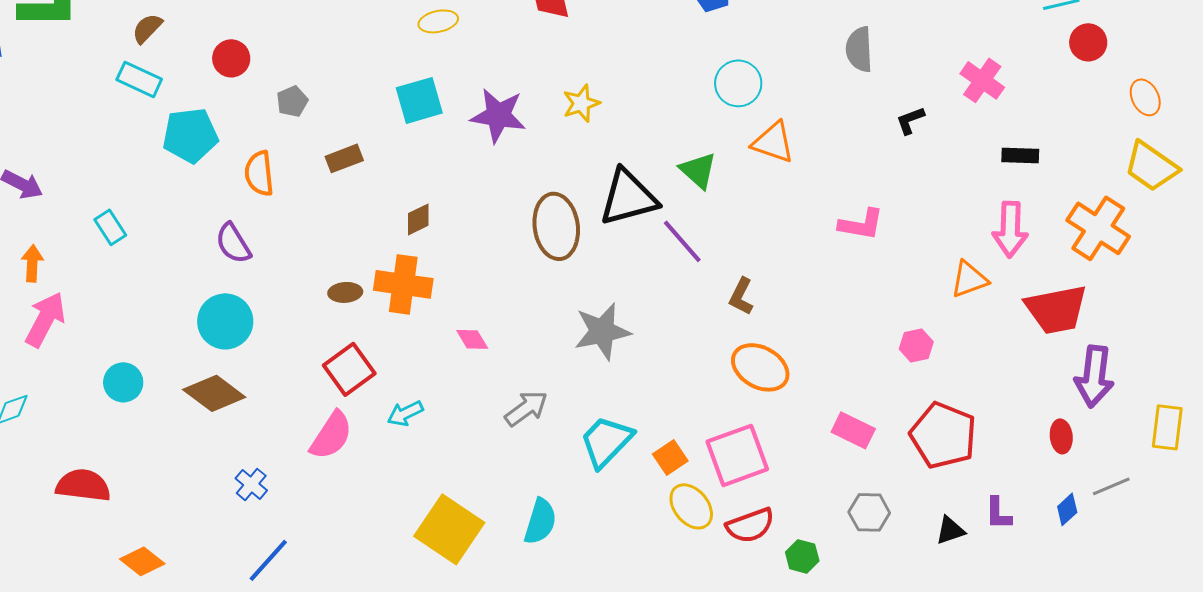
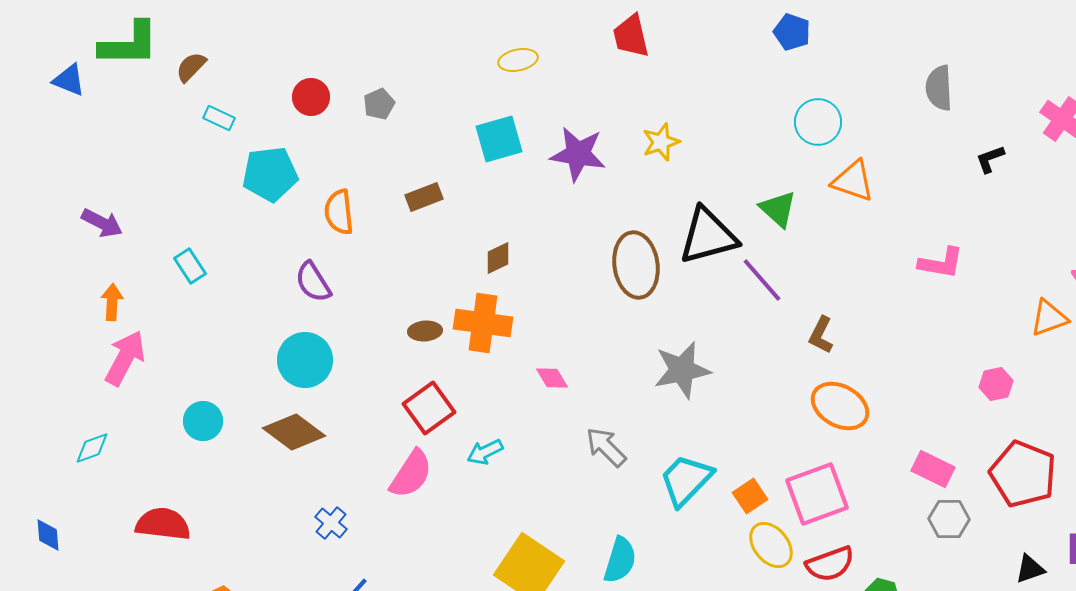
brown semicircle: (147, 28) -> (191, 67), moved
cyan rectangle: (139, 79) -> (219, 118), size x0.7
gray pentagon: (292, 101) -> (379, 104), moved
gray arrow: (526, 408) -> (606, 447), turned -99
gray hexagon: (869, 512) -> (949, 519), moved

